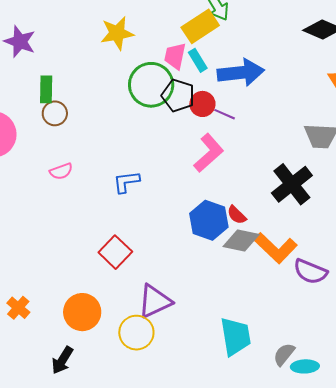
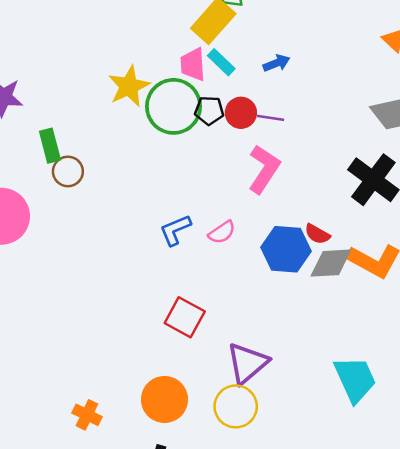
yellow star: (117, 33) -> (129, 86), moved
blue arrow: (241, 73) -> (276, 63), size x0.5
black pentagon: (178, 96) -> (209, 111), size x0.7
pink semicircle: (61, 171) -> (222, 232), moved

